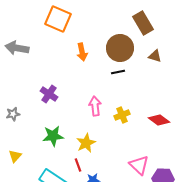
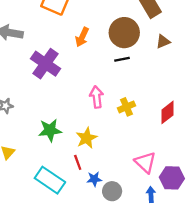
orange arrow: (82, 52) -> (82, 37), turned 36
brown triangle: (155, 56) -> (163, 41), turned -40
purple cross: (49, 94) -> (46, 64), moved, size x1.5
red diamond: (159, 120) -> (168, 112), turned -75

